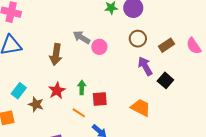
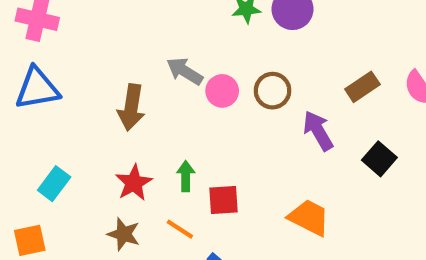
brown circle: (138, 39) -> (273, 91), moved
black square: (165, 80) -> (379, 159), moved
brown star: (36, 104) -> (124, 234), moved

